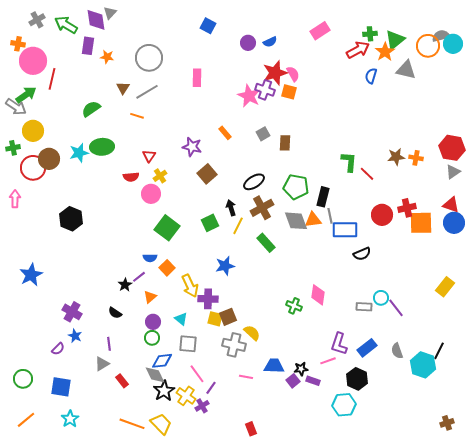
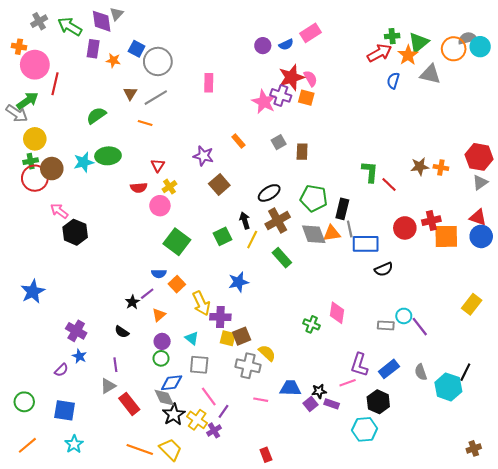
blue square: (208, 26) -> (137, 49), moved
pink rectangle: (320, 31) -> (310, 33), moved
green cross: (13, 148) -> (31, 161), moved
pink arrow: (15, 199) -> (59, 211), moved, turned -54
red rectangle: (122, 381) -> (129, 404), size x1.5

